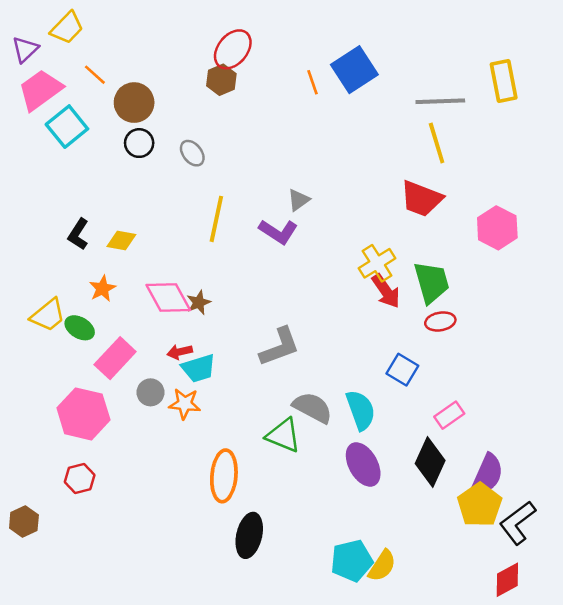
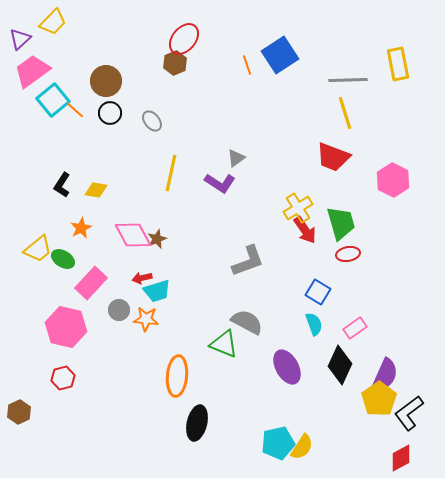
orange line: (95, 75) -> (75, 110), moved
gray L-shape: (280, 347) -> (248, 261), moved
cyan semicircle: (361, 410) -> (314, 324), moved, size x0.7

